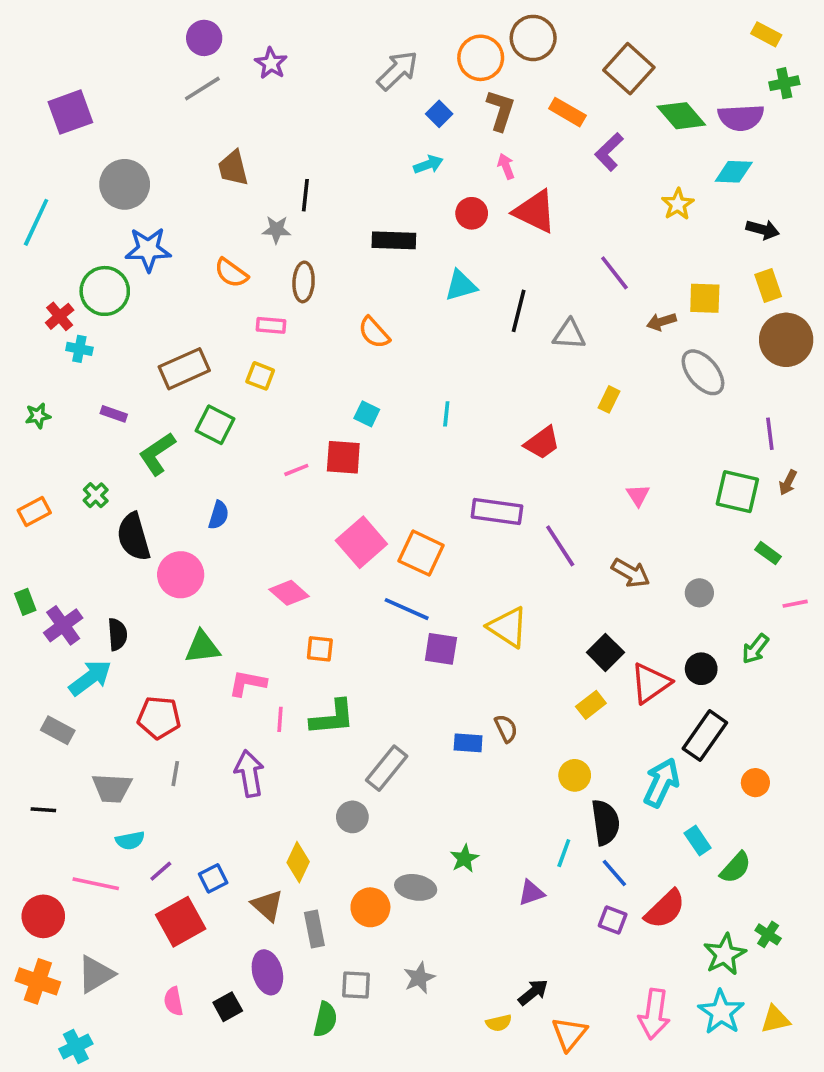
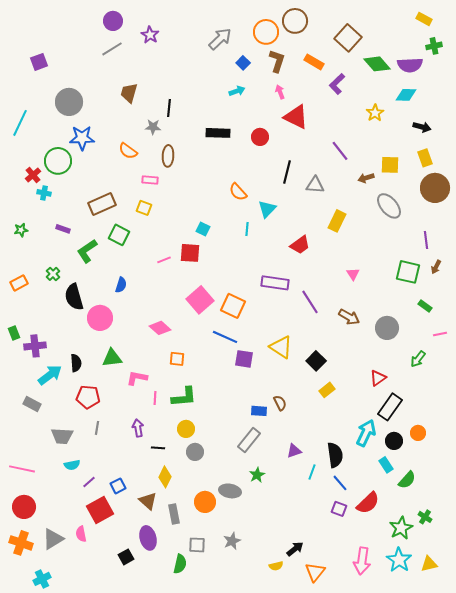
purple square: (70, 112) -> (39, 62), size x0.7
brown trapezoid: (233, 168) -> (129, 93), turned 30
red circle: (472, 213) -> (260, 137), moved
cyan triangle: (461, 286) -> (267, 209), moved, turned -30
orange semicircle: (374, 333) -> (238, 192), moved
yellow rectangle: (609, 399) -> (337, 221), size x1.5
gray circle: (699, 593) -> (387, 328), size x1.5
purple cross: (63, 625) -> (35, 346), turned 30
black semicircle: (117, 634) -> (76, 363), moved
black square: (605, 652) -> (316, 361), moved
black circle: (701, 669) -> (394, 441), moved
red triangle: (651, 683) -> (378, 378), moved, size x0.7
gray rectangle: (387, 768) -> (249, 440), moved
purple arrow: (249, 774) -> (138, 428), size x0.7
yellow circle: (575, 775) -> (186, 429), moved
black line: (43, 810) -> (158, 448), moved
pink line: (96, 884) -> (22, 469), moved
purple triangle: (531, 893) -> (294, 451), moved
pink semicircle: (173, 1001) -> (81, 534), moved

